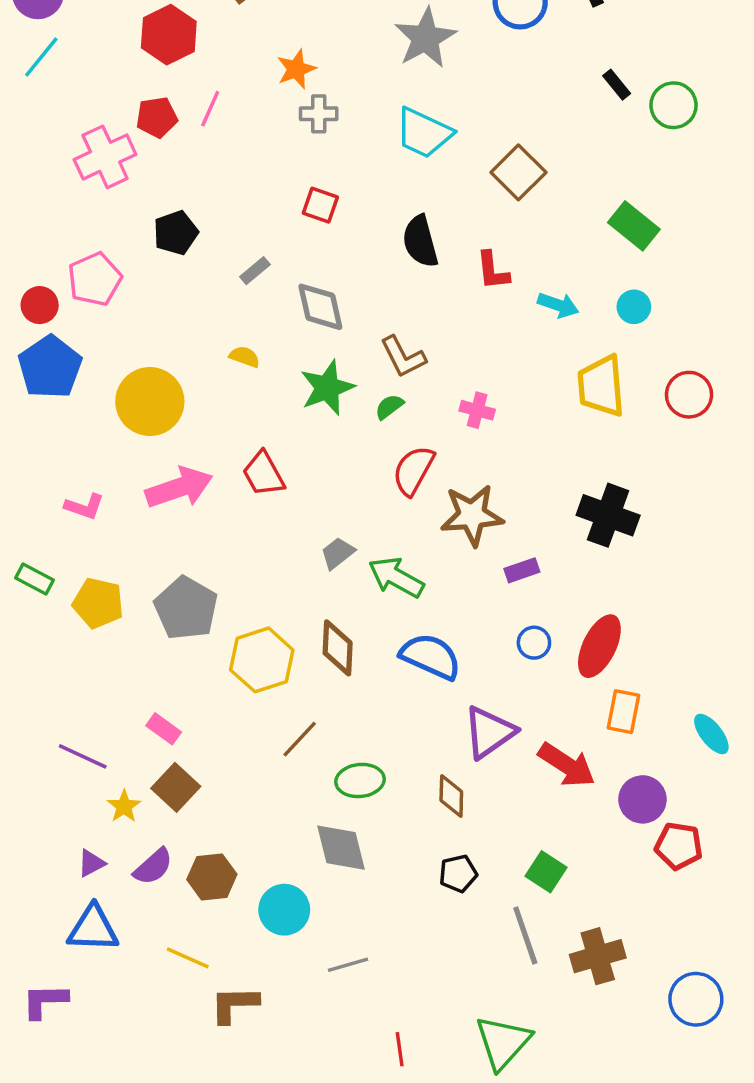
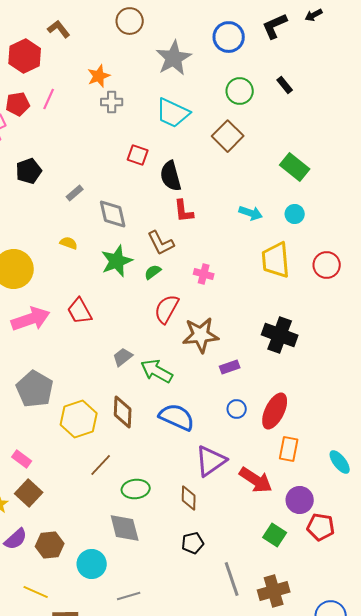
green circle: (673, 105) -> (240, 91), moved
red square: (320, 205) -> (138, 155), moved
red L-shape: (493, 271) -> (184, 211), moved
green square: (546, 872) -> (275, 535), moved

